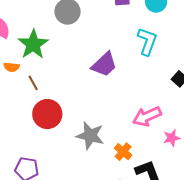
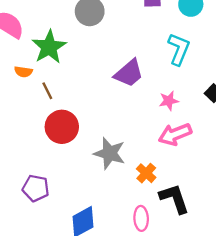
pink star: (172, 138) -> (169, 101), moved

